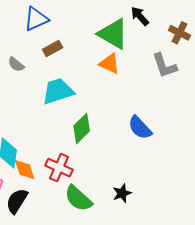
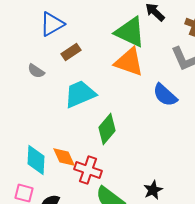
orange triangle: (109, 64) -> (129, 62), size x1.4
blue semicircle: (140, 128) -> (165, 95), moved
orange diamond: (25, 170) -> (64, 157), moved

